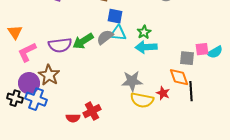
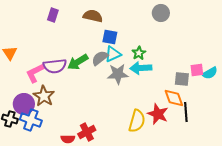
cyan triangle: (118, 33) -> (113, 54), turned -30
pink L-shape: (27, 52) -> (35, 73), moved
gray star: (132, 81) -> (118, 74), moved
red star: (163, 93) -> (158, 114), size x1.5
yellow semicircle: (142, 100) -> (137, 121), turned -85

